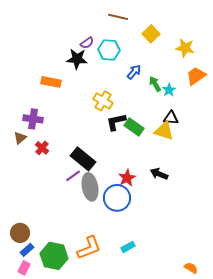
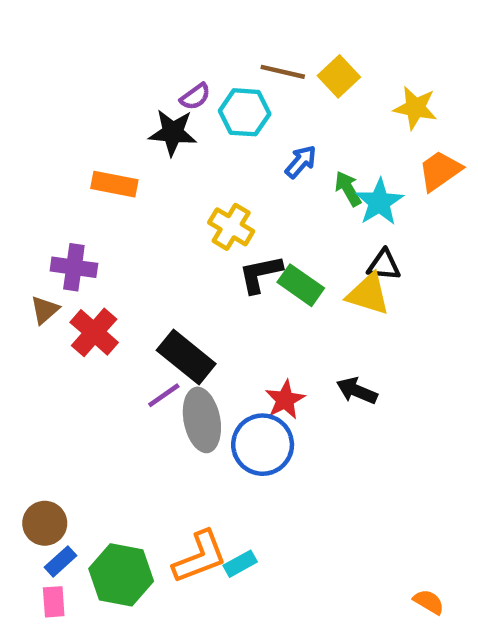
brown line: (118, 17) -> (283, 72), moved
cyan star: (169, 90) -> (379, 202), size x1.5
red cross: (42, 148) -> (94, 332), size x1.5
cyan rectangle: (128, 247) -> (240, 564), moved
pink rectangle: (24, 268) -> (54, 602), turned -32

